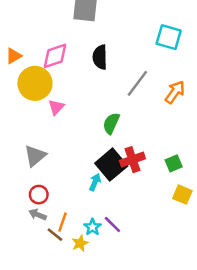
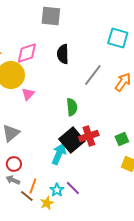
green semicircle: (111, 123) -> (72, 107), turned 150
cyan arrow: (95, 182) -> (59, 154), size x1.5

